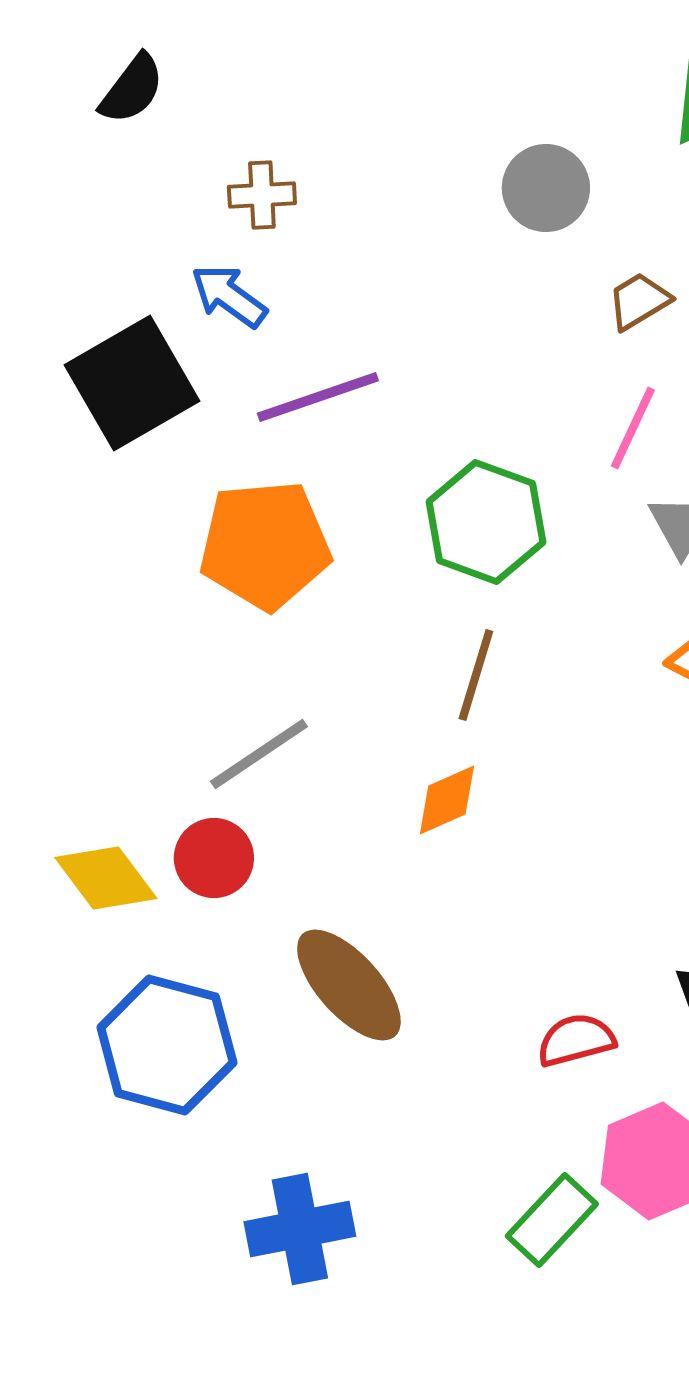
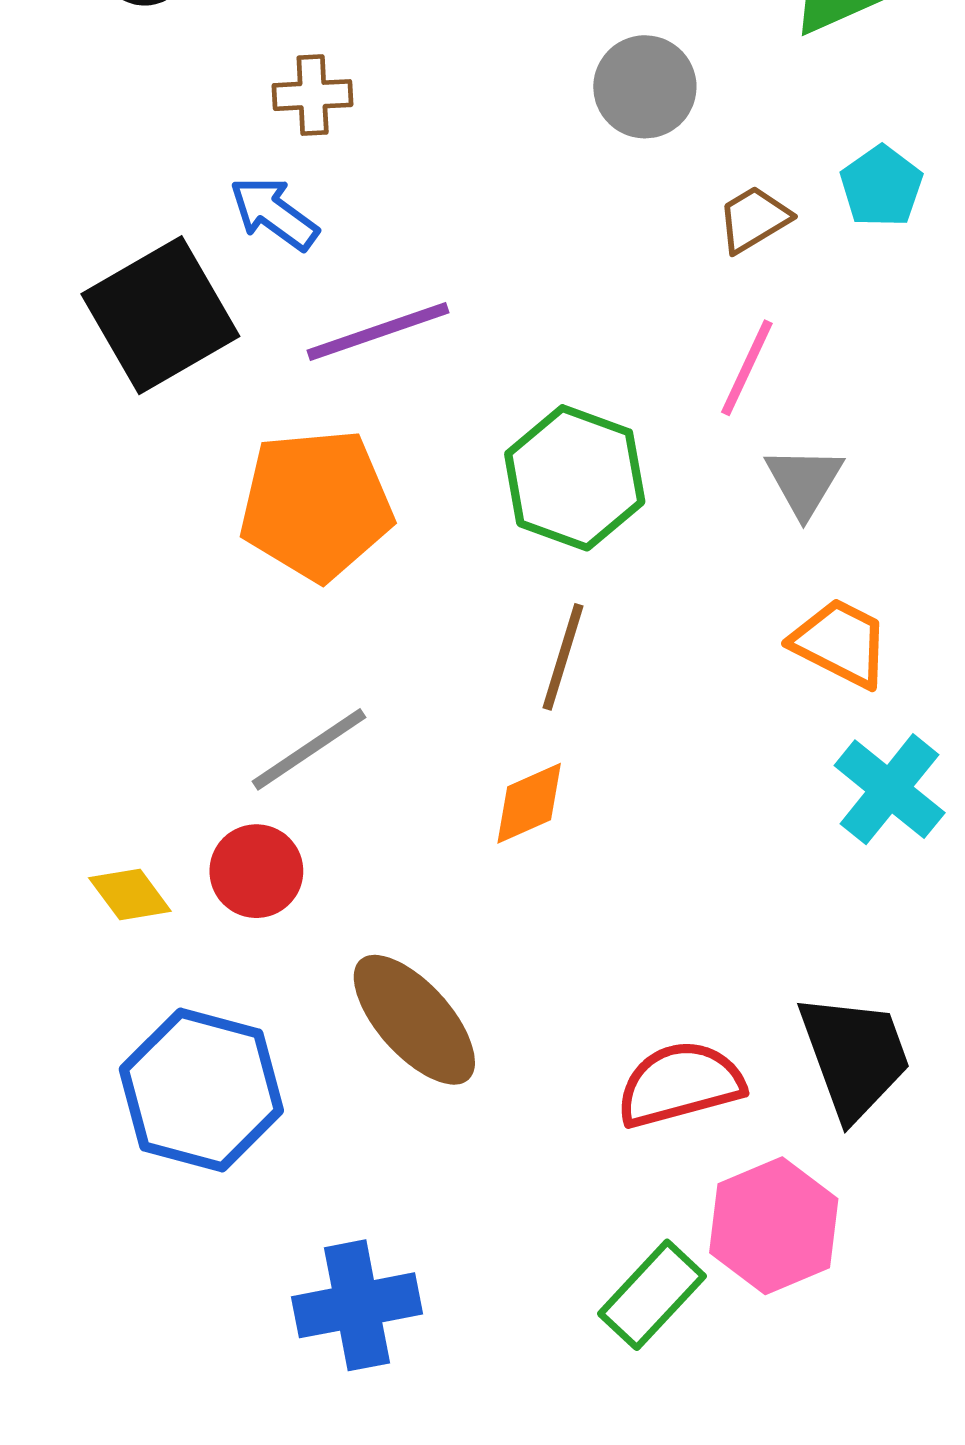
yellow diamond: (106, 878) -> (130, 895), size x0.7
red semicircle: (576, 1040) -> (680, 1084), size x1.4

